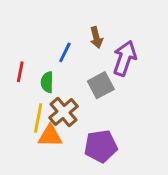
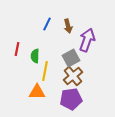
blue line: (65, 52) -> (47, 24), moved
brown cross: (63, 112) -> (73, 76), moved
yellow line: (38, 118) -> (45, 71), moved

